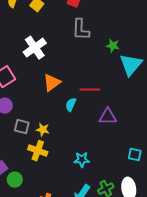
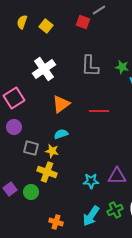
gray L-shape: (81, 30) -> (90, 66), moved
cyan semicircle: (71, 105) -> (61, 134), moved, turned 48
purple triangle: (108, 117) -> (117, 176), moved
green circle: (15, 180) -> (31, 192), moved

